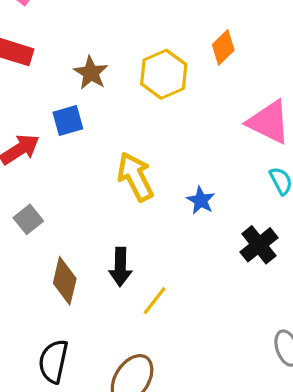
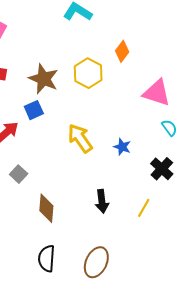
brown star: (91, 73) -> (44, 79), size x1.4
black arrow: (120, 267) -> (102, 201), moved
yellow line: (155, 301) -> (144, 208), moved

